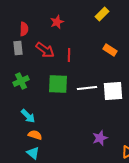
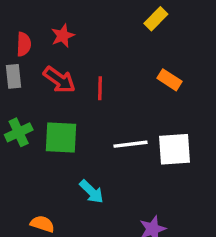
red star: (57, 22) -> (63, 36), moved
green square: (58, 84) -> (61, 137), moved
cyan arrow: (28, 116) -> (92, 192), moved

